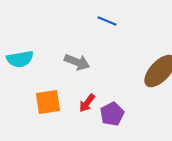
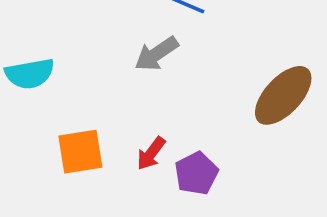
gray arrow: (77, 62) -> (156, 54), moved, turned 125

